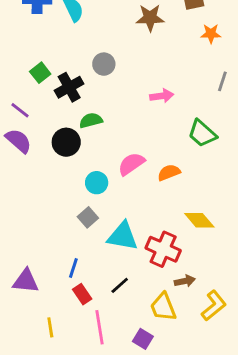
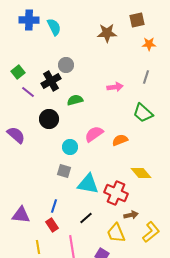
gray circle: (104, 64) -> (66, 65), moved
green square: (40, 73) -> (18, 72), moved
gray line: (222, 81) -> (146, 77), moved
purple line: (20, 110) -> (28, 92), moved
green semicircle: (91, 120) -> (75, 100), moved
purple semicircle: (18, 141) -> (16, 135), moved
gray square: (88, 217) -> (64, 171), turned -32
red rectangle: (82, 294) -> (52, 225), moved

